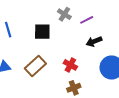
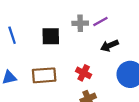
gray cross: (64, 14) -> (80, 23), moved, turned -32
brown rectangle: (35, 66) -> (44, 75), turned 40

